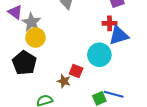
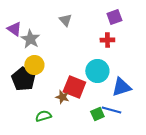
blue triangle: (119, 35) -> (121, 87), moved
yellow circle: (36, 38) -> (34, 65), moved
red square: (76, 71) -> (74, 87), size x1.6

